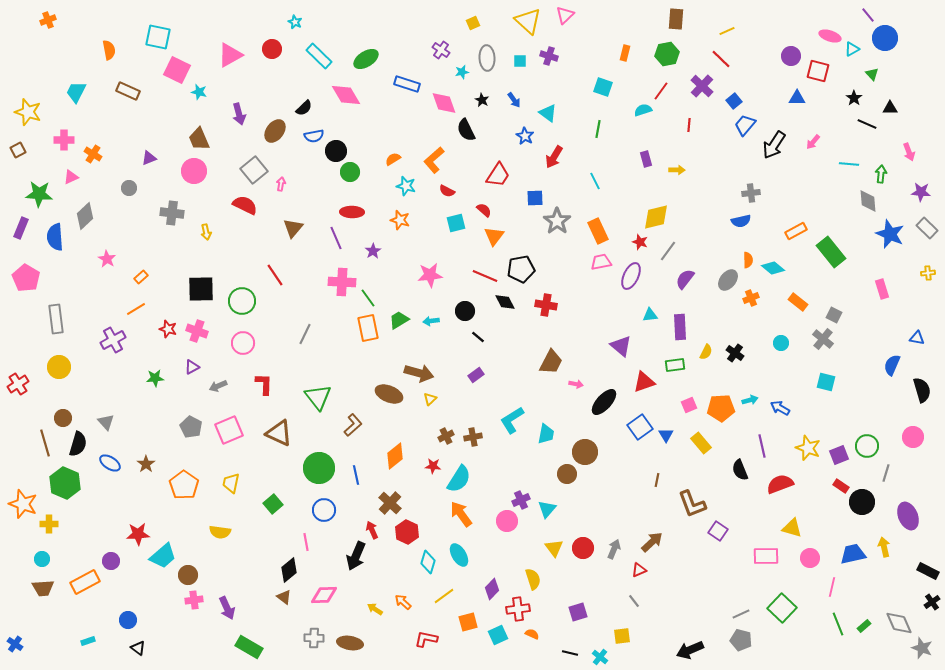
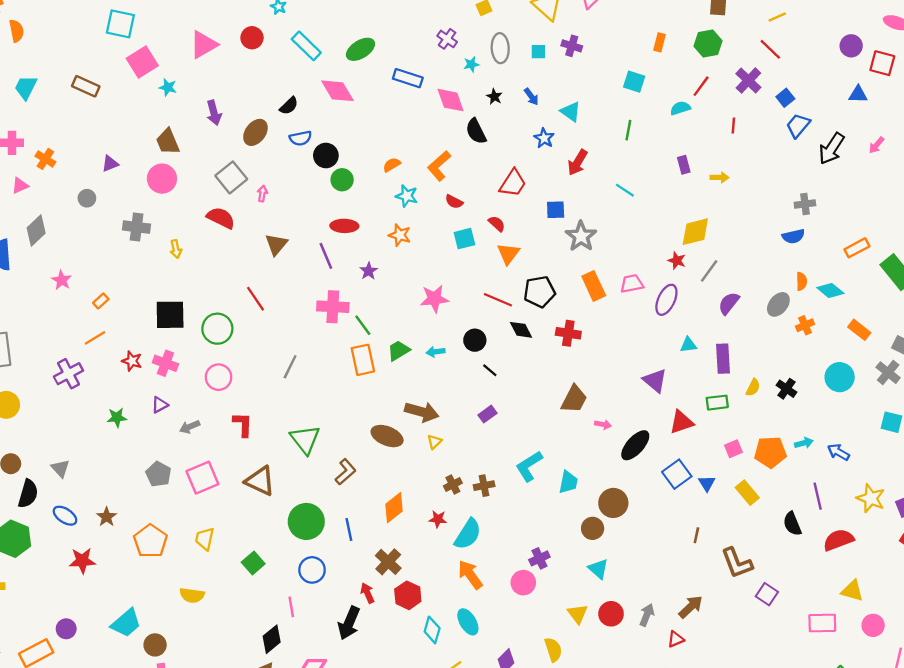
orange semicircle: (109, 50) -> (17, 31), moved
pink square: (177, 70) -> (142, 62), turned 32
cyan line: (595, 181) -> (625, 190), turned -30
orange rectangle: (598, 231) -> (594, 286), moved
cyan circle: (781, 343) -> (840, 377), size x1.6
cyan triangle: (547, 509) -> (598, 569), moved, turned -30
red star: (138, 534) -> (82, 561), moved

